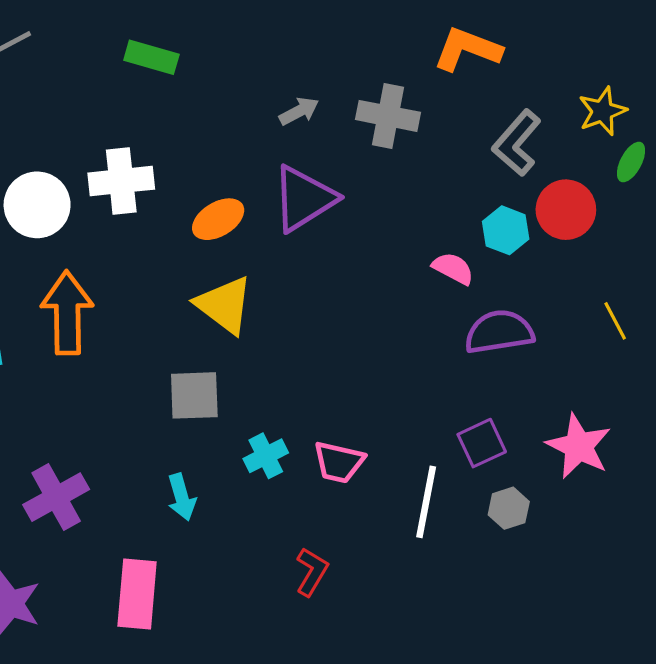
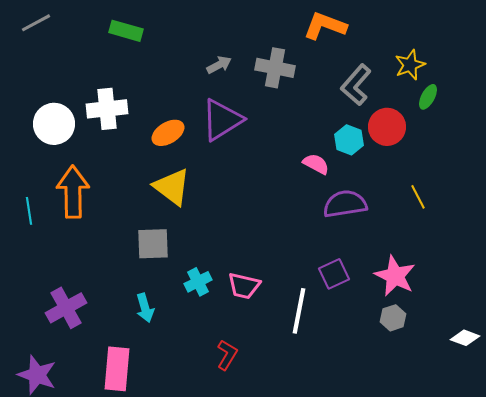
gray hexagon: (509, 508) -> (393, 318), moved

